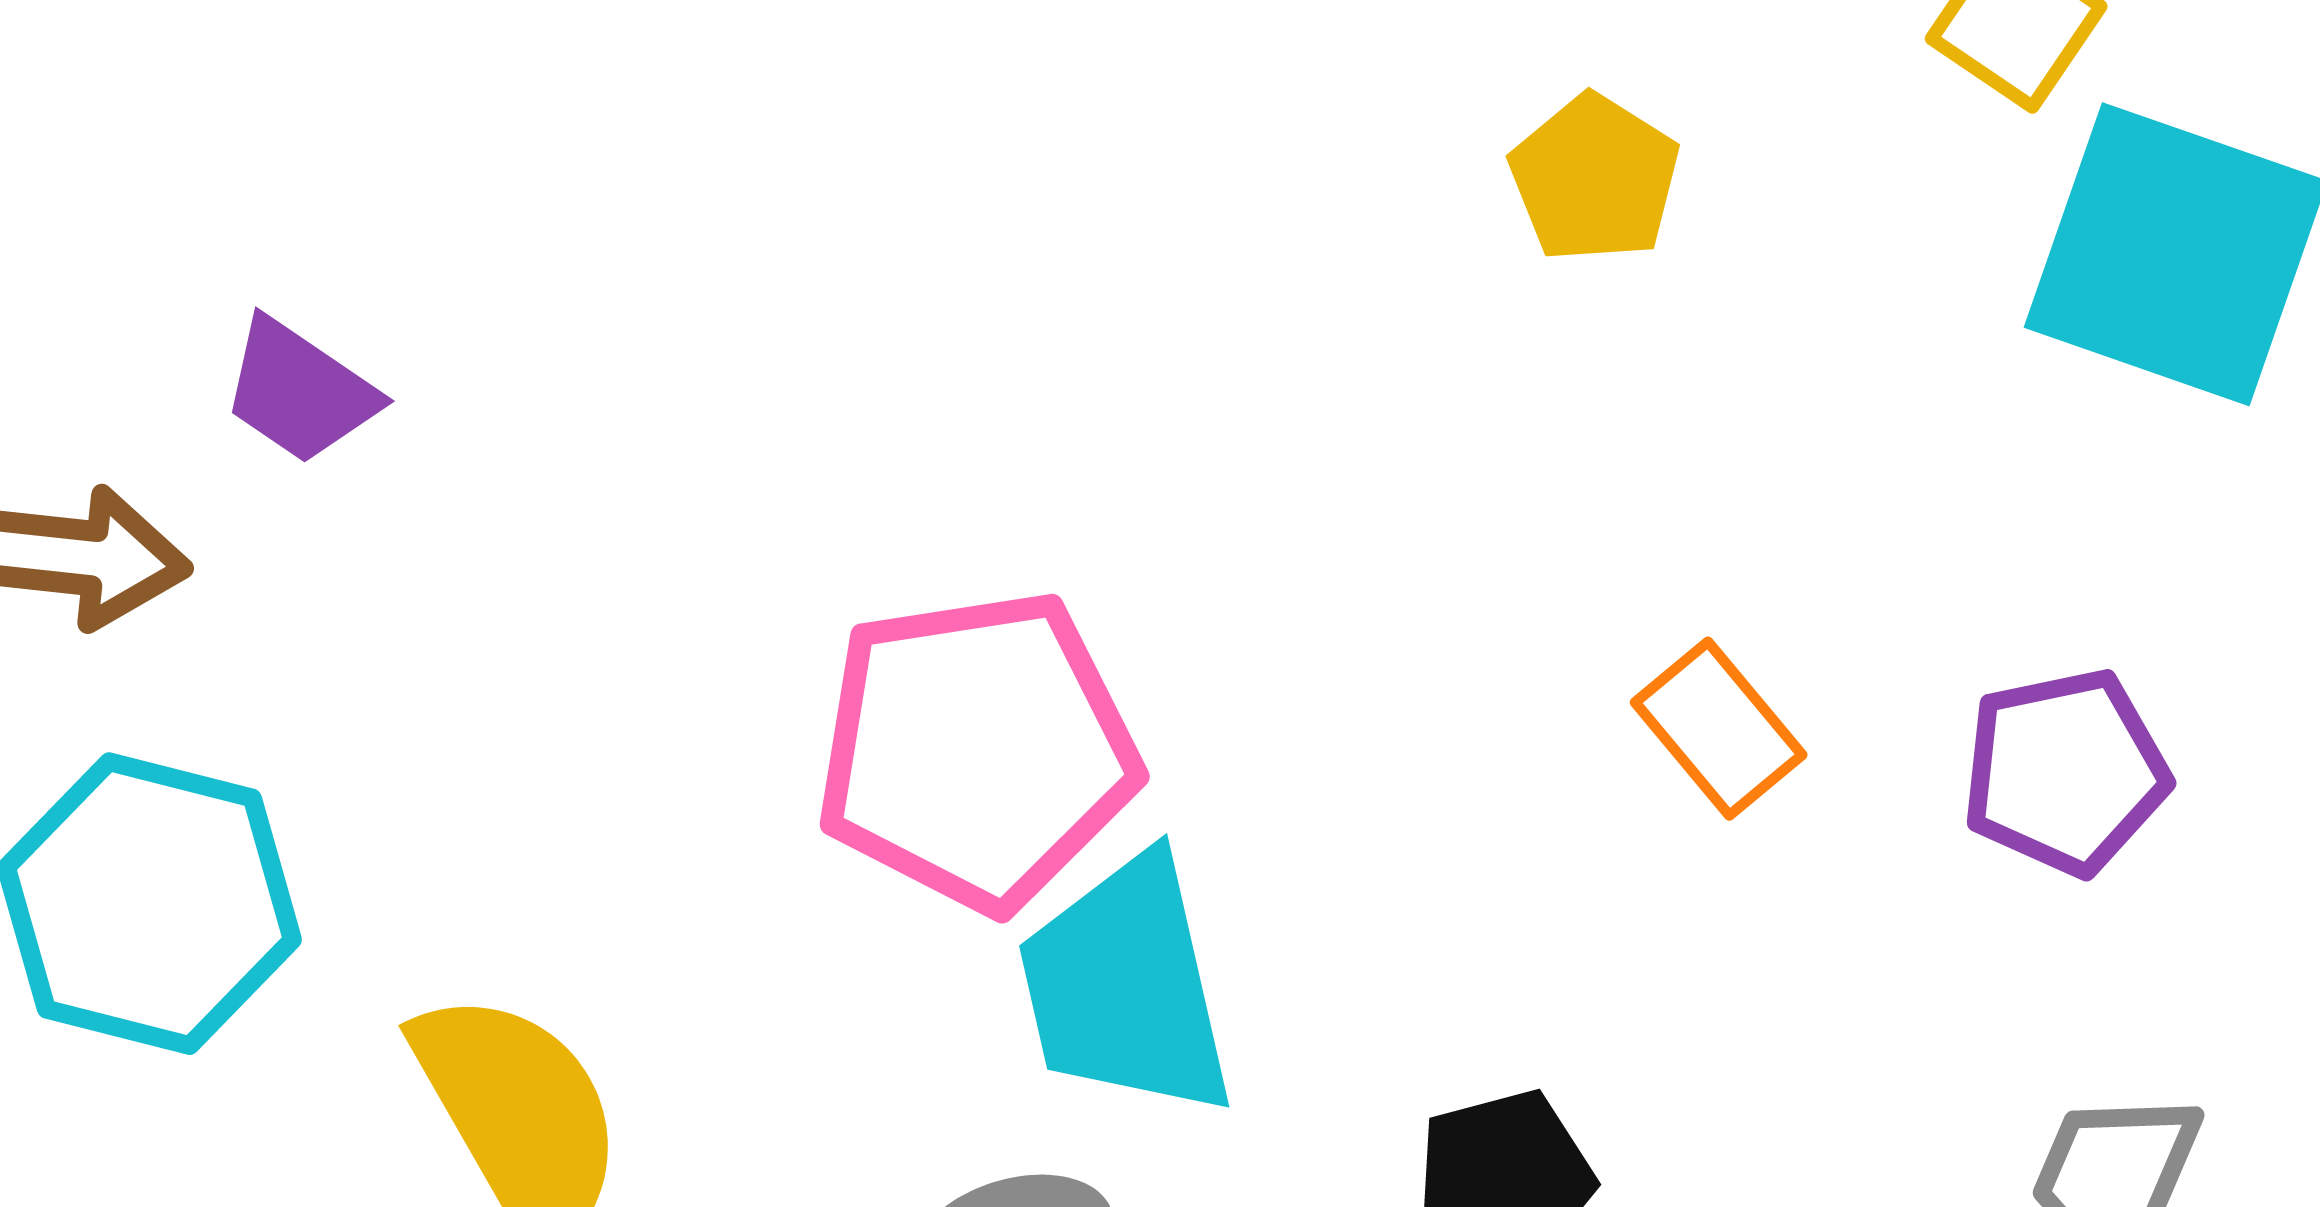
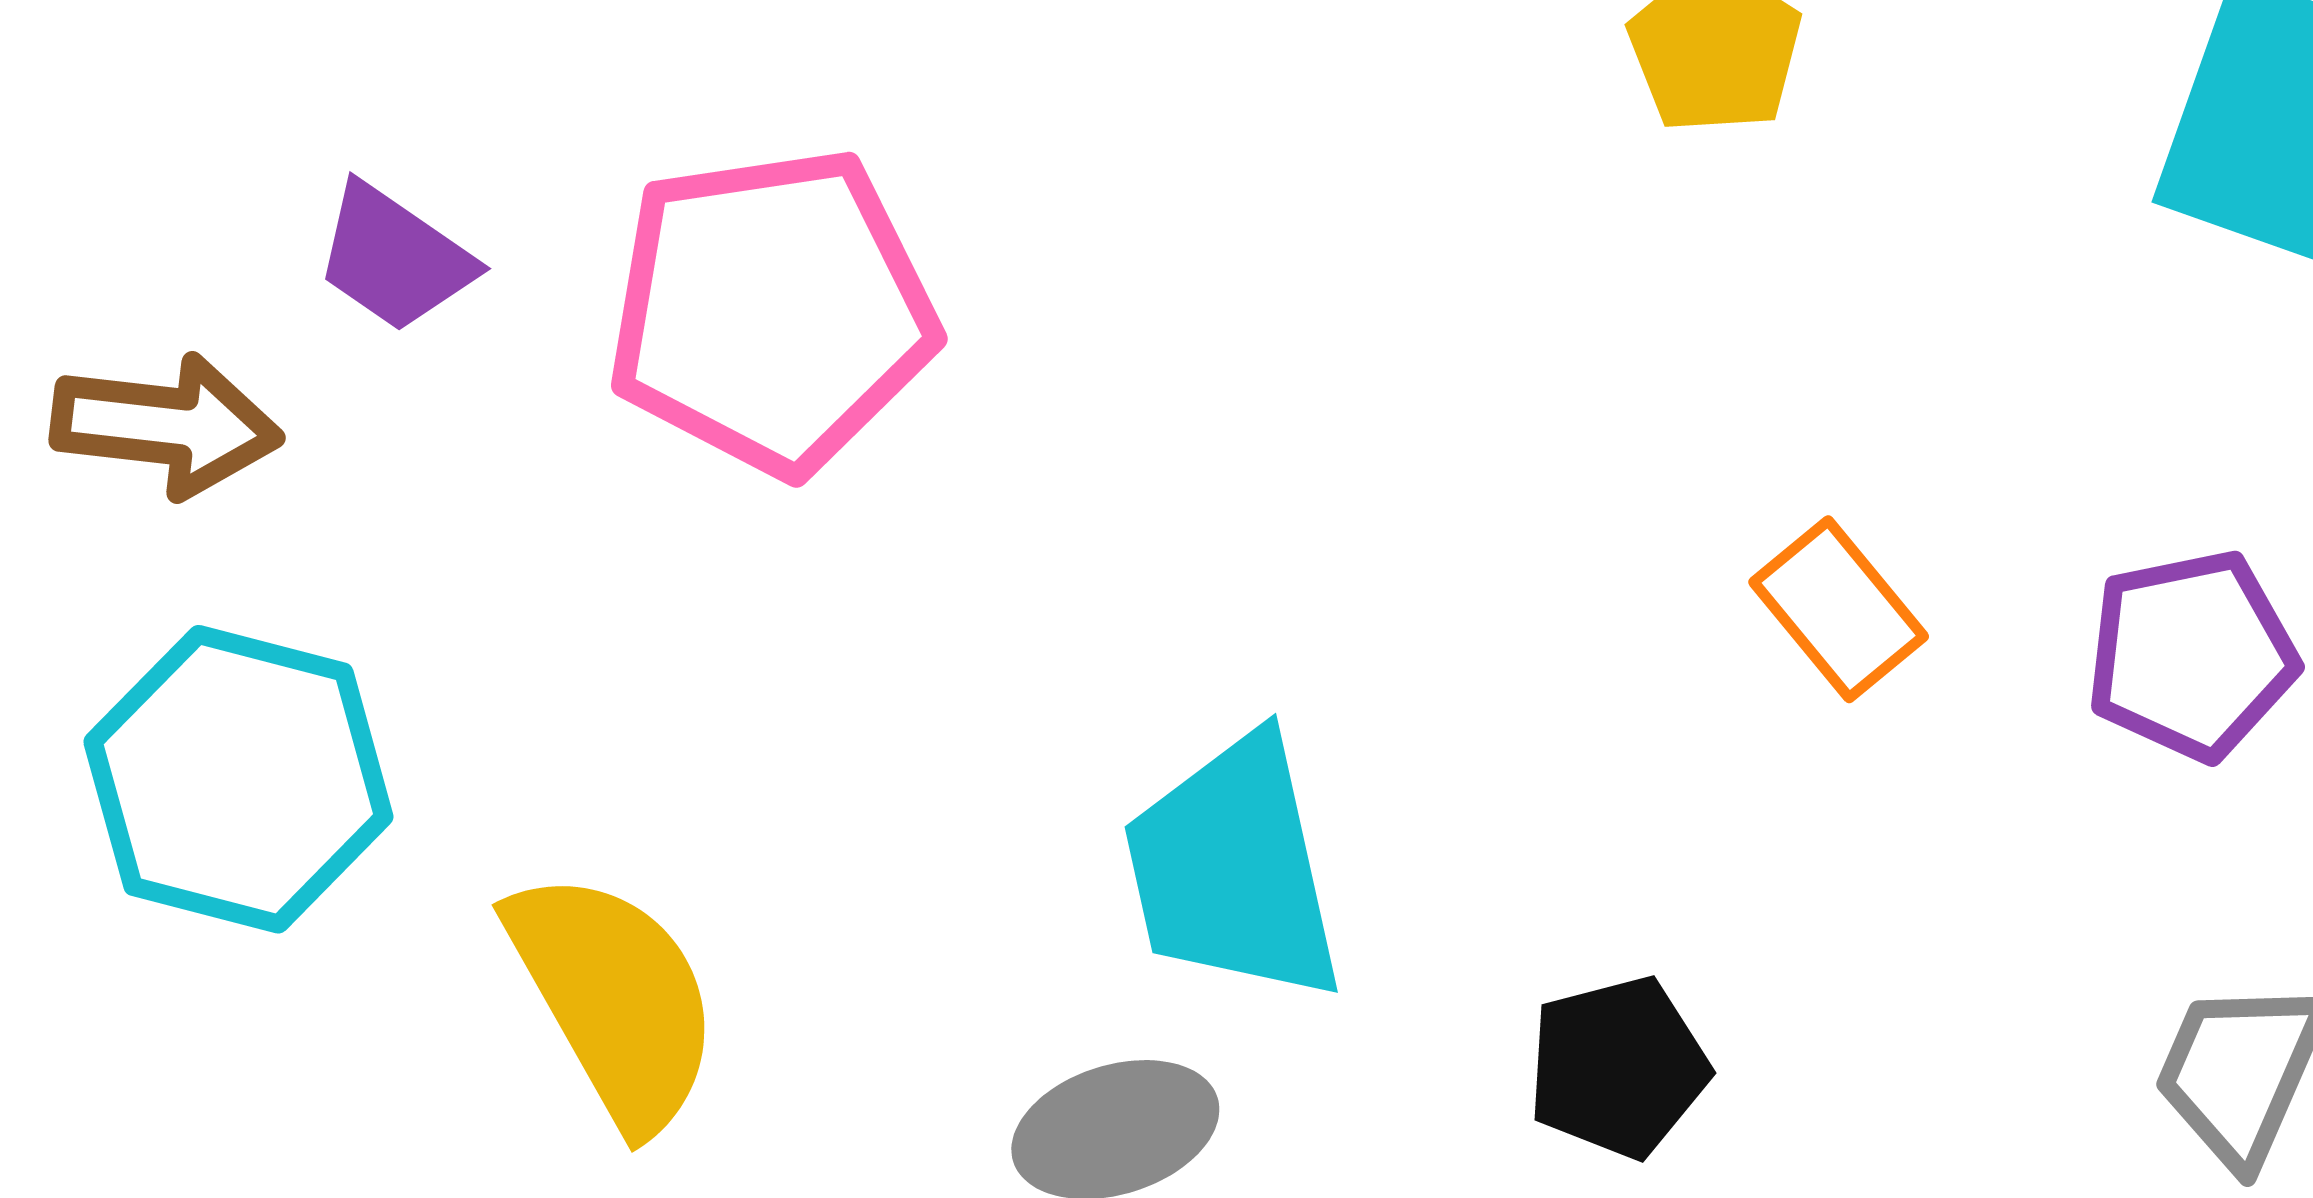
pink pentagon: (977, 751) -> (772, 311), moved

